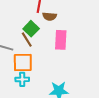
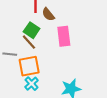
brown semicircle: (50, 16) -> (48, 14), turned 56
cyan cross: (22, 79) -> (32, 84), turned -32

